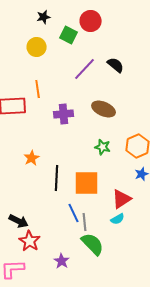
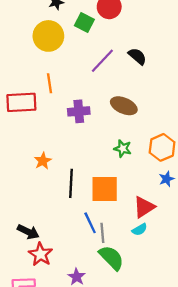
yellow circle: (37, 47) -> (48, 36), size x1.4

